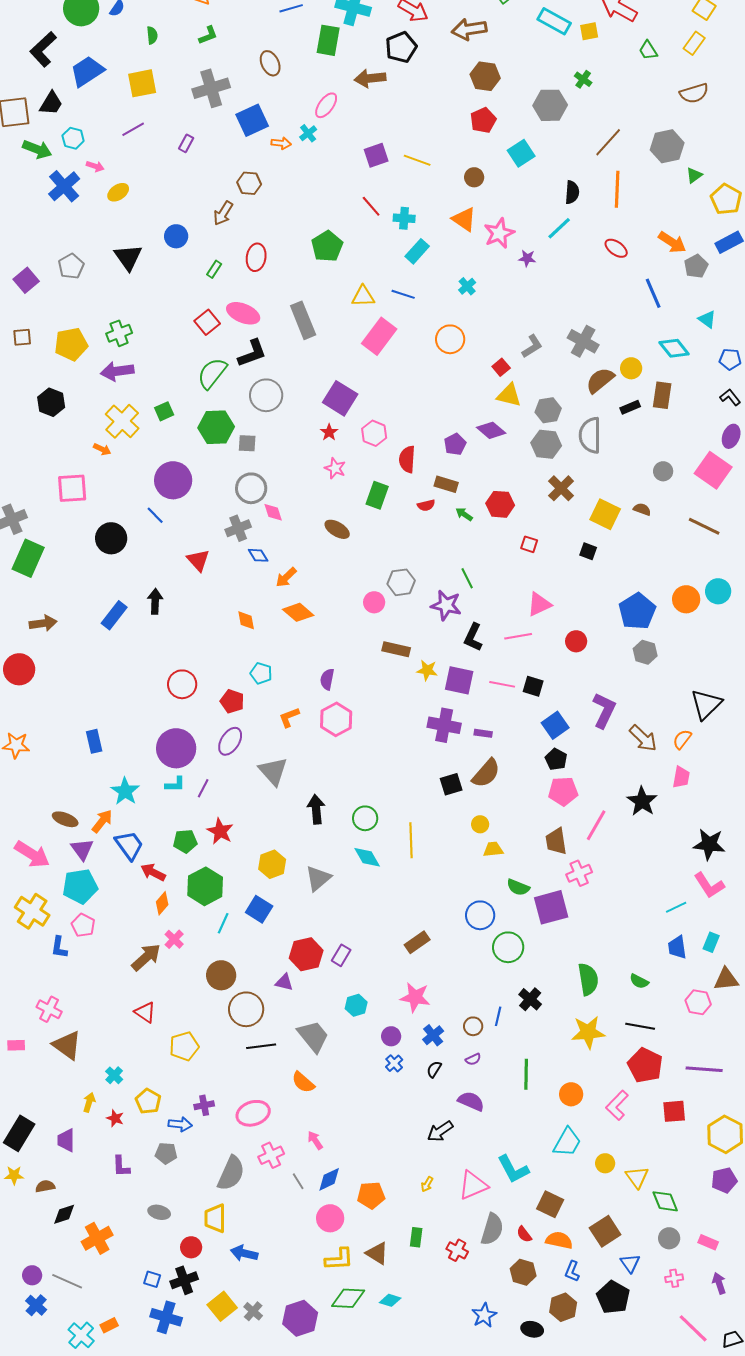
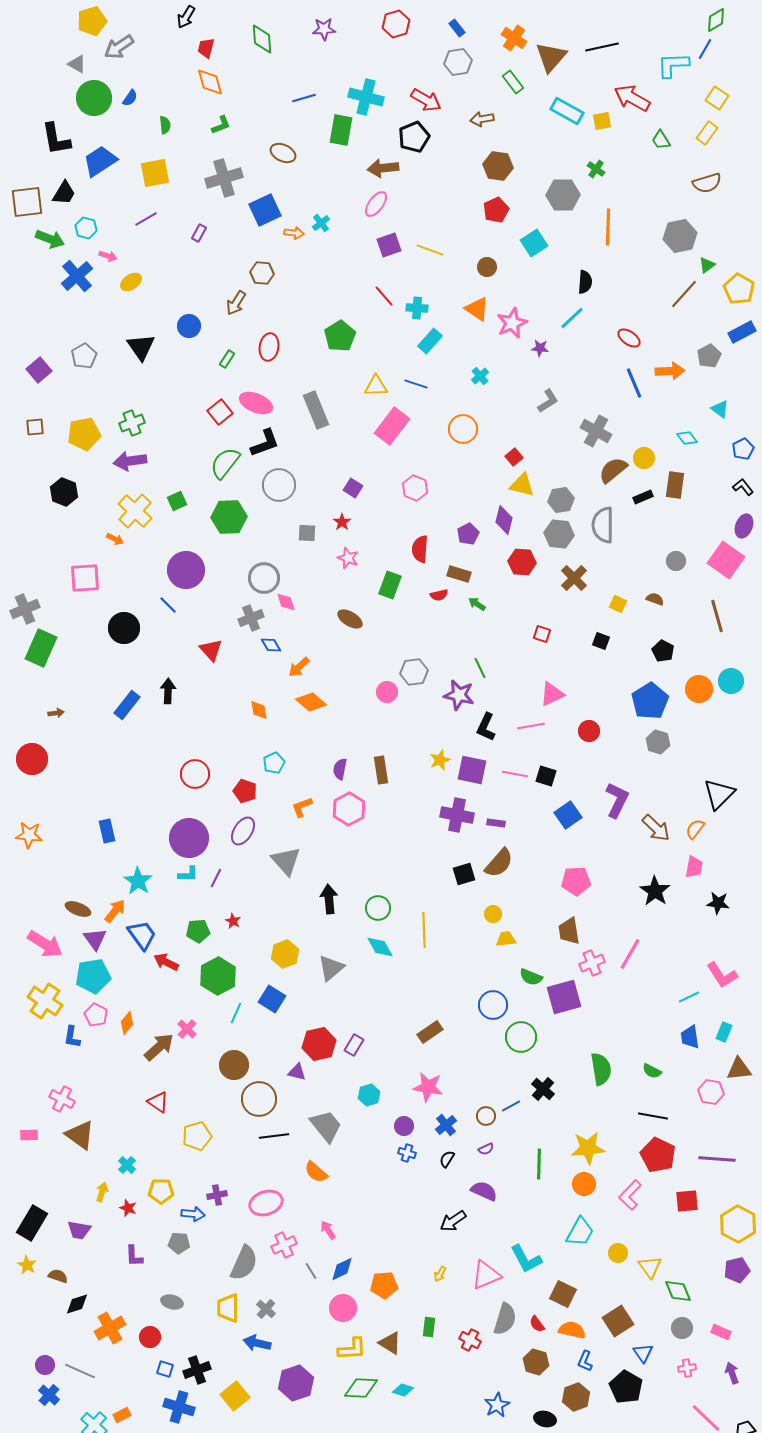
brown arrow: (469, 29) -> (482, 119), size x0.7
black L-shape: (43, 49) -> (56, 139), turned -57
brown ellipse: (270, 63) -> (283, 153), turned -40
pink ellipse: (326, 105) -> (376, 204), moved
brown line: (608, 142) -> (684, 294), moved
orange line: (617, 189) -> (608, 227), moved
orange arrow: (672, 242) -> (670, 371), moved, turned -36
blue line: (653, 293) -> (634, 383), moved
gray L-shape: (532, 346) -> (548, 401), moved
cyan diamond: (674, 348) -> (687, 438), size x0.7
blue pentagon: (730, 359) -> (743, 449), turned -30
purple square: (340, 398) -> (353, 488), size x0.6
purple diamond: (491, 430) -> (504, 520), turned 64
pink hexagon: (374, 433) -> (415, 488), moved
gray square: (247, 443) -> (307, 533), moved
red hexagon: (500, 504) -> (522, 562), moved
yellow square: (605, 514) -> (618, 604), size x0.6
brown line: (704, 526) -> (717, 616), turned 48
brown arrow: (43, 623) -> (56, 713), size x0.6
brown rectangle: (396, 649) -> (381, 770), moved, turned 68
yellow star: (427, 670) -> (440, 760), turned -30
cyan pentagon: (261, 673) -> (274, 763), turned 30
black pentagon: (556, 759) -> (663, 651), moved
pink line: (596, 825) -> (630, 954), moved
red star: (220, 831) -> (233, 921), size x0.6
black star: (709, 844) -> (718, 903), moved, size x0.7
orange diamond: (162, 903) -> (127, 1023), moved
blue line: (498, 1016) -> (511, 1106), turned 48
yellow star: (588, 1032) -> (588, 1148), moved
blue cross: (394, 1063) -> (407, 1153), turned -30
yellow pentagon: (148, 1101) -> (161, 1191), turned -30
purple trapezoid: (66, 1140) -> (79, 1230), turned -80
yellow star: (14, 1175) -> (27, 1265), turned 30
brown semicircle: (45, 1186) -> (58, 1276), turned 30
red circle: (191, 1247) -> (150, 1337), moved
gray cross: (253, 1311) -> (266, 1309), moved
purple hexagon: (300, 1318) -> (296, 1383), moved

